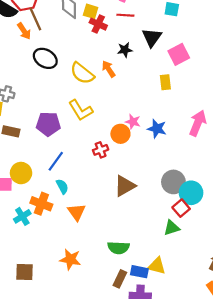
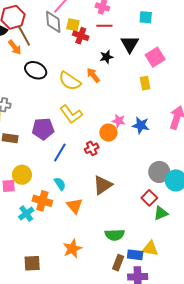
blue line: (56, 161) -> (60, 152), moved
brown triangle: (125, 186) -> (103, 185), moved
red square: (181, 208) -> (149, 198), moved
orange star: (70, 259) -> (72, 249), turned -30

